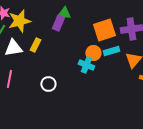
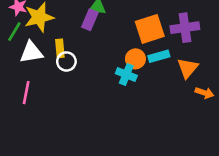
yellow rectangle: (35, 45) -> (60, 48), turned -32
white circle: (48, 84) -> (66, 61), moved

